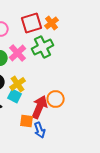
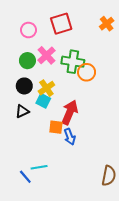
orange cross: (52, 23) -> (107, 24), moved
green cross: (43, 47) -> (73, 62), moved, turned 35
orange circle: (56, 99) -> (87, 72), moved

